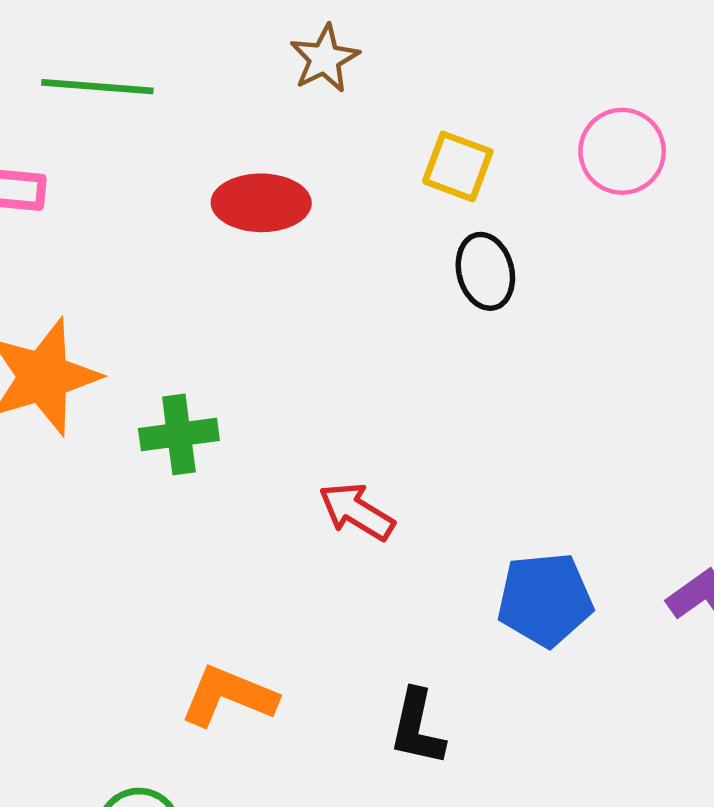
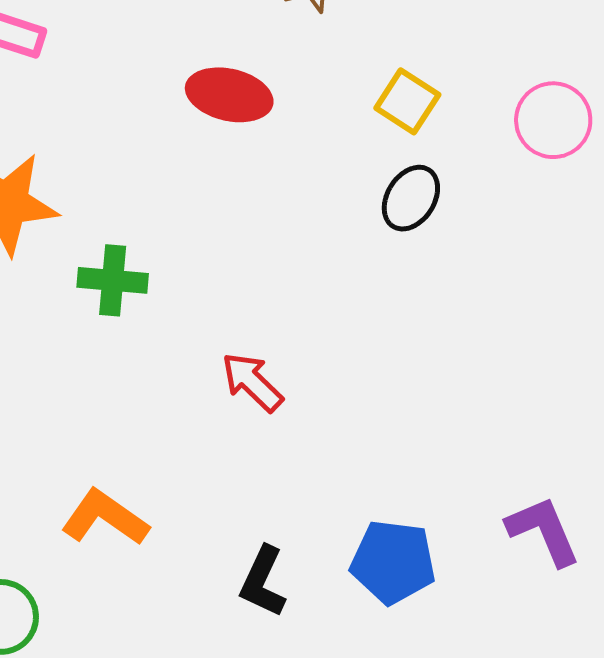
black ellipse: (485, 271) -> (411, 198), turned 34
blue pentagon: (545, 600) -> (393, 562), moved

